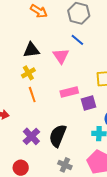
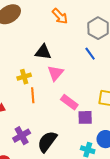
pink triangle: (61, 56) -> (55, 73), moved
yellow cross: (28, 73) -> (24, 77), moved
pink rectangle: (69, 92) -> (69, 102), turned 36

